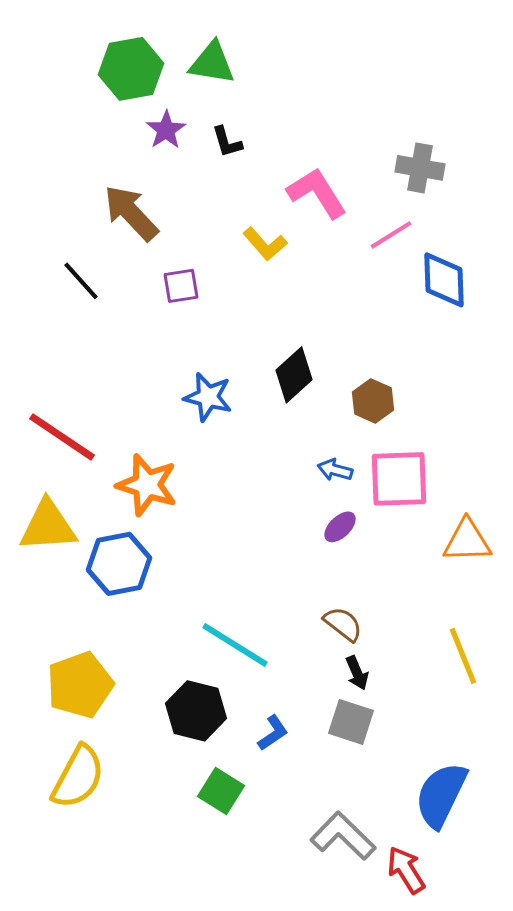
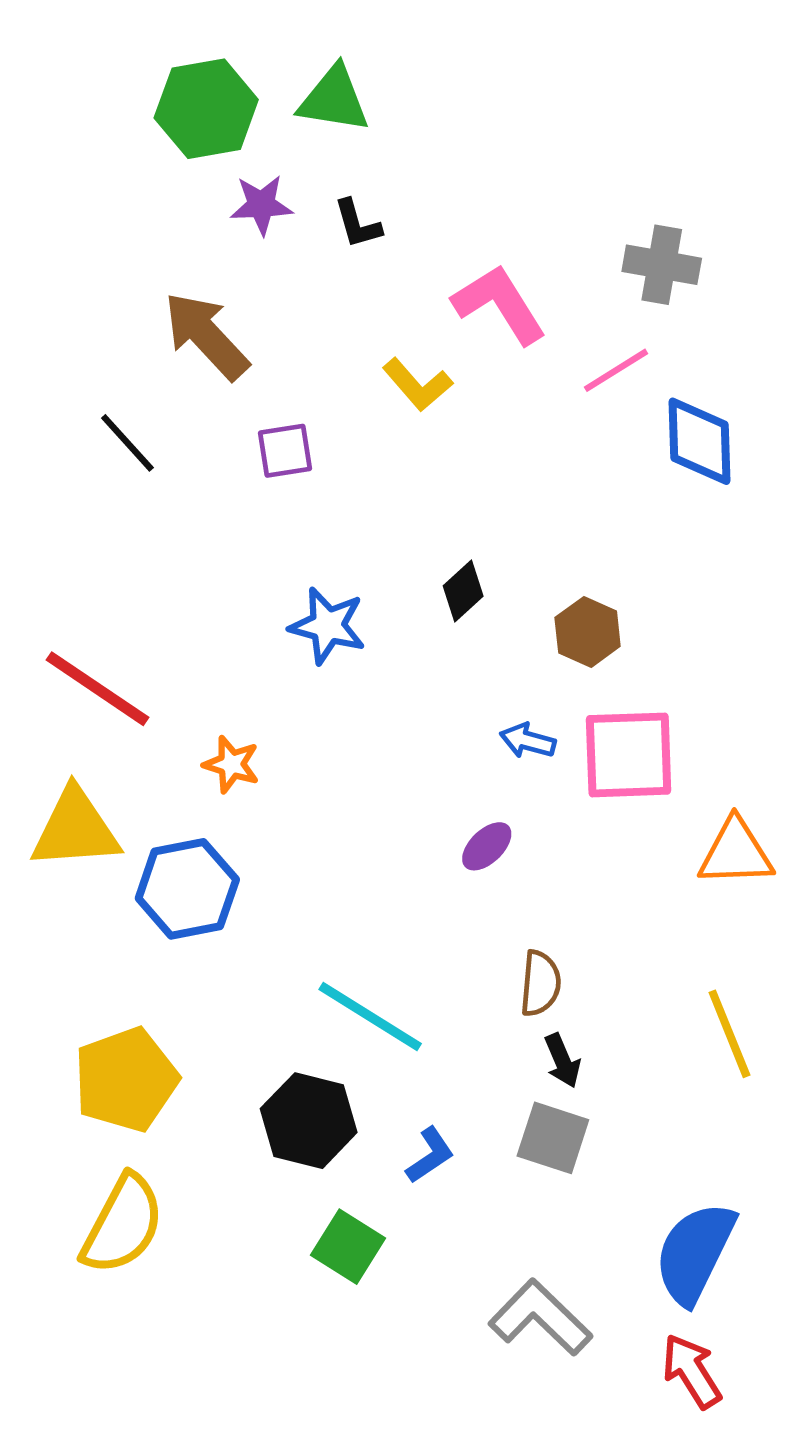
purple star: (166, 130) -> (261, 205), turned 30
black diamond: (294, 375) -> (463, 591), size x0.7
orange star: (147, 485) -> (231, 764), size x0.6
purple ellipse: (340, 527) -> (487, 846), moved
brown semicircle: (343, 624) -> (540, 983), turned 57
red arrow: (406, 870) -> (692, 1371), moved

